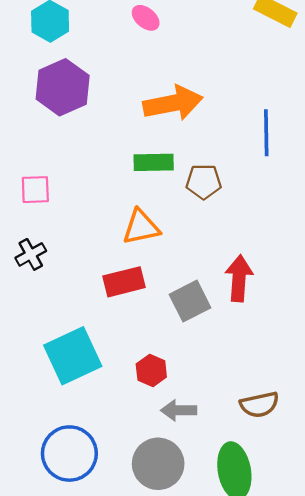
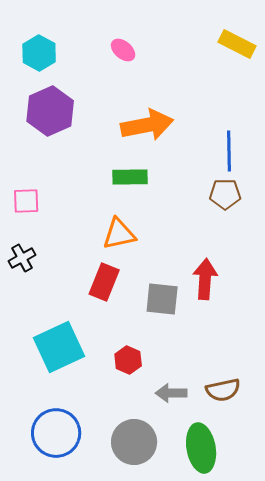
brown pentagon: (204, 182) -> (225, 194), moved
red rectangle: (124, 282) -> (104, 282), turned -54
gray square: (190, 301) -> (162, 299), turned 33
gray arrow: (179, 410) -> (171, 393), moved

